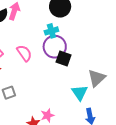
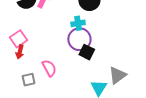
pink semicircle: (24, 53) -> (49, 68), moved

